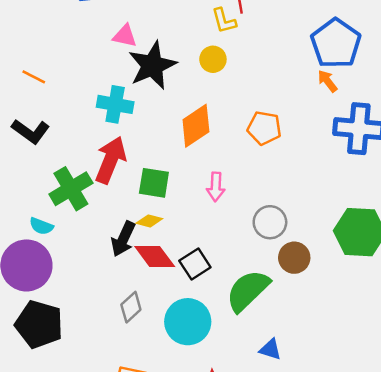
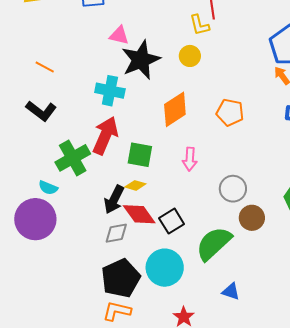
gray diamond: (131, 307) -> (116, 233), moved, turned 30
black pentagon: (39, 324) -> (121, 278), moved, turned 30

